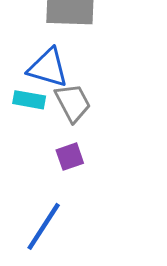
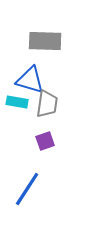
gray trapezoid: (73, 103) -> (47, 104), turned 36

